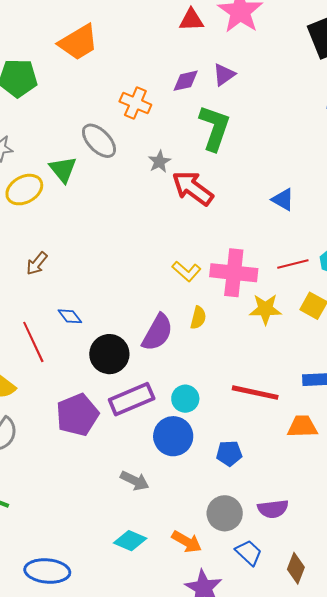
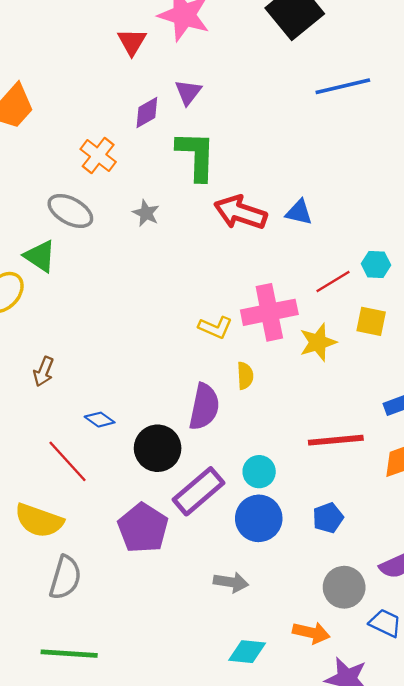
red triangle: (191, 20) -> (132, 42), turned -40
orange cross: (135, 103) -> (98, 156), turned 32
red arrow: (193, 188) -> (240, 212), moved

